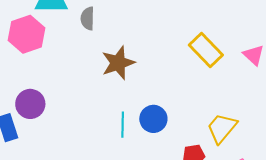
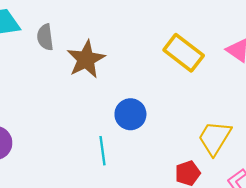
brown star: (118, 63) -> (86, 59), moved
blue circle: (153, 119) -> (130, 114), moved

